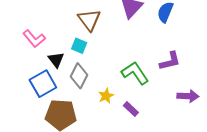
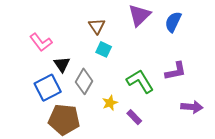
brown triangle: (89, 20) -> (97, 26), size x0.7
cyan square: (79, 46) -> (104, 49), moved

